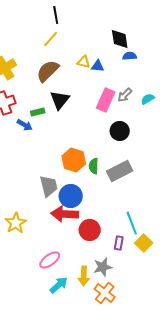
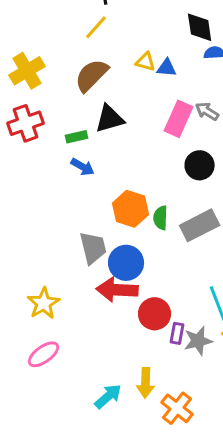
gray arrow: (125, 95) -> (207, 111), turned 77
black triangle: (60, 100) -> (110, 119), turned 35
blue arrow: (25, 125) -> (83, 167), moved
purple rectangle: (119, 243) -> (177, 333), moved
pink ellipse: (50, 260) -> (44, 354), moved
gray star: (103, 267) -> (198, 341), moved

